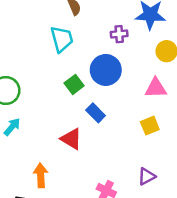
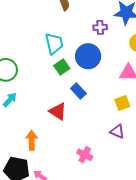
cyan trapezoid: (62, 39) -> (54, 44), moved
purple triangle: (147, 176) -> (117, 131), moved, turned 49

